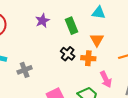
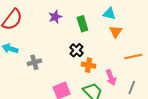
orange triangle: (97, 40) -> (116, 32), moved
orange cross: (88, 58) -> (89, 65), moved

